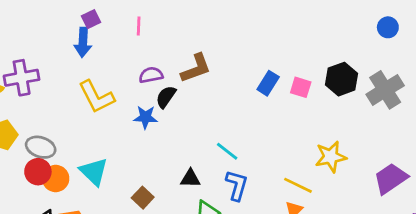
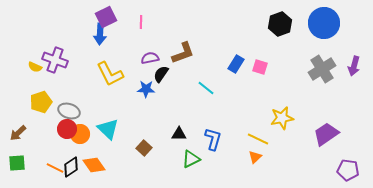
purple square: (91, 19) -> (106, 17), size x1.5
blue circle: (388, 27) -> (324, 23), size x2.0
purple cross: (22, 78) -> (55, 60), turned 30
black hexagon: (342, 79) -> (280, 24), moved
cyan line: (227, 151) -> (206, 88), moved

